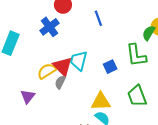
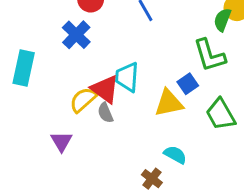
blue square: (110, 67) -> (188, 84), moved
gray semicircle: (60, 82) -> (105, 113), turned -40
yellow triangle: (101, 102) -> (169, 103), moved

